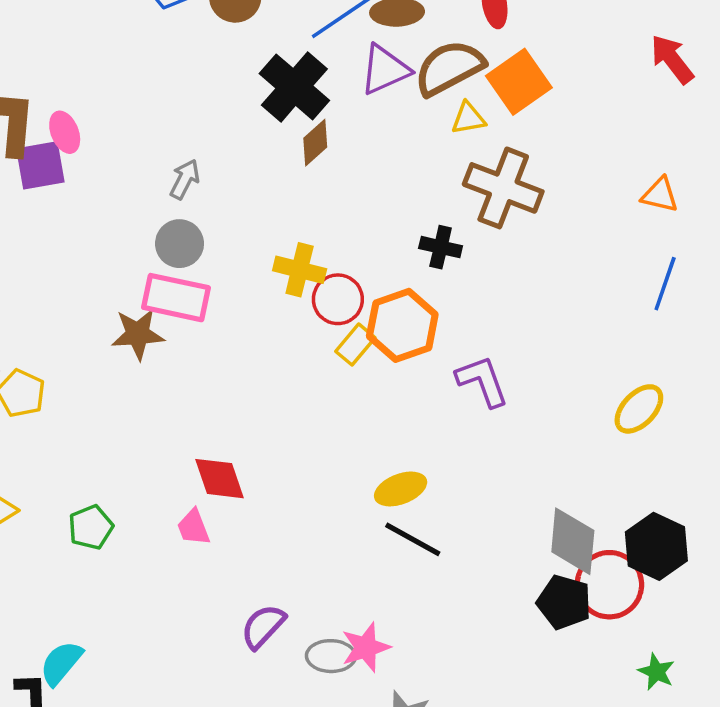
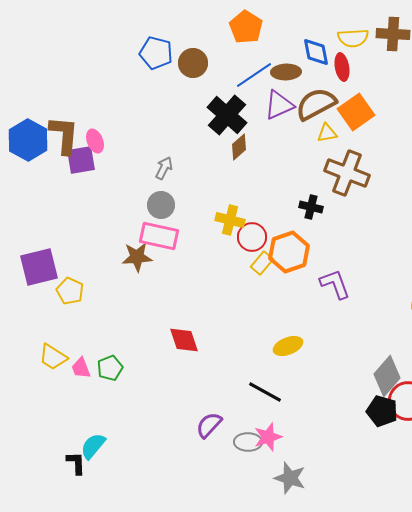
pink trapezoid: (193, 527) -> (81, 368), moved
black line: (413, 539) -> (265, 392), moved
gray diamond: (573, 541) -> (387, 376), turned 36

